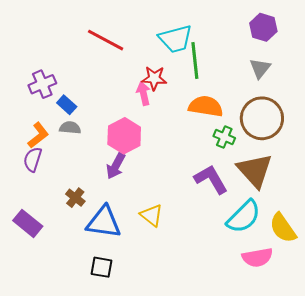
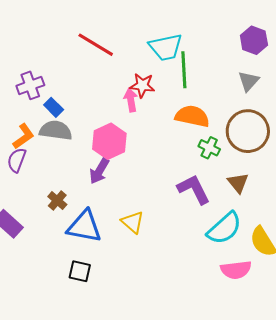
gray semicircle: (70, 128) -> (56, 130), size x1.5
brown triangle: (255, 170) -> (238, 183), size x0.6

